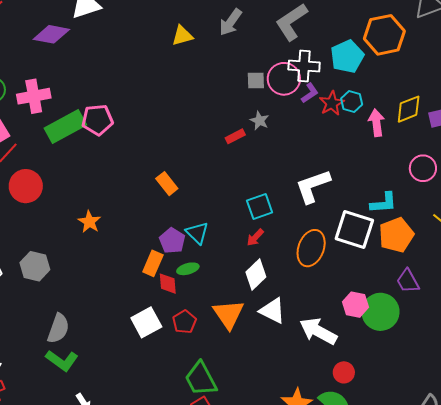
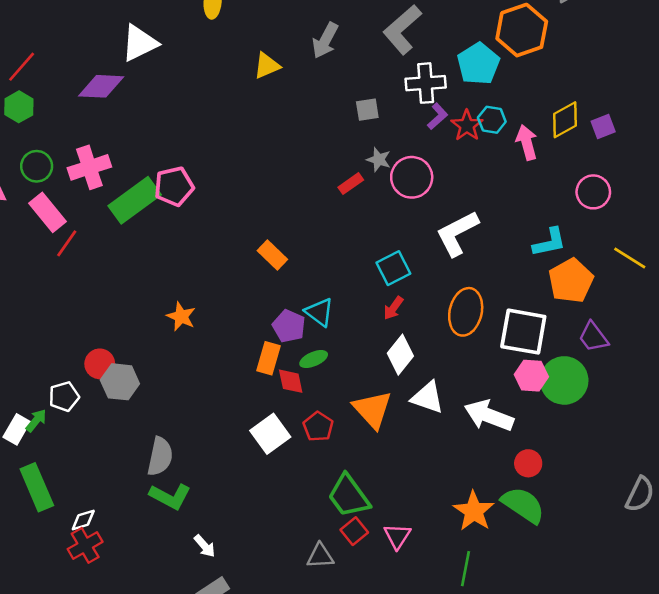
pink circle: (284, 79) -> (412, 177), moved
red circle: (26, 186) -> (100, 364), moved, size x0.7
white square: (354, 230) -> (523, 332), moved

